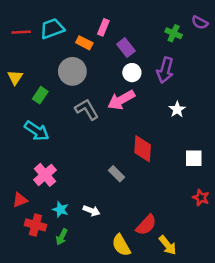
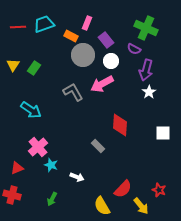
purple semicircle: (200, 23) -> (134, 49), moved
green cross: (174, 33) -> (146, 28), size x1.6
purple arrow: (165, 70) -> (146, 70), moved
gray circle: (72, 71) -> (83, 55), moved
green rectangle: (40, 95) -> (34, 68), moved
red star: (201, 198) -> (159, 190), moved
cyan star: (60, 209) -> (51, 165), moved
red cross: (35, 225) -> (12, 195), moved

